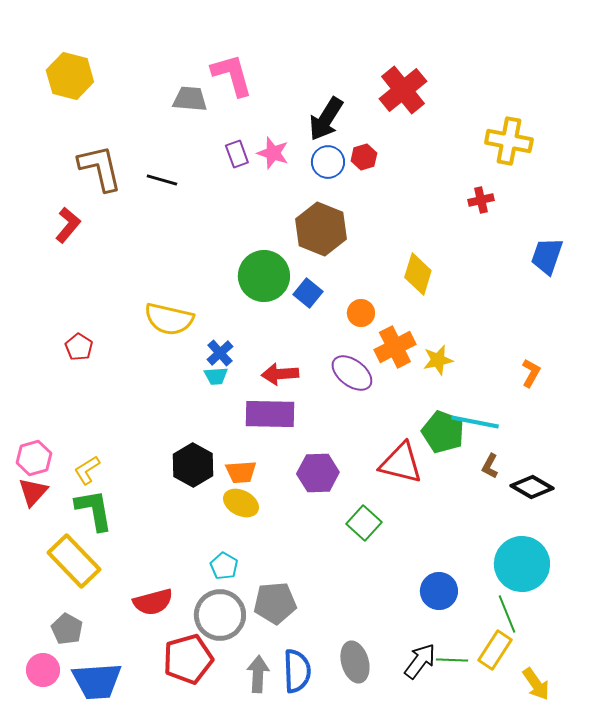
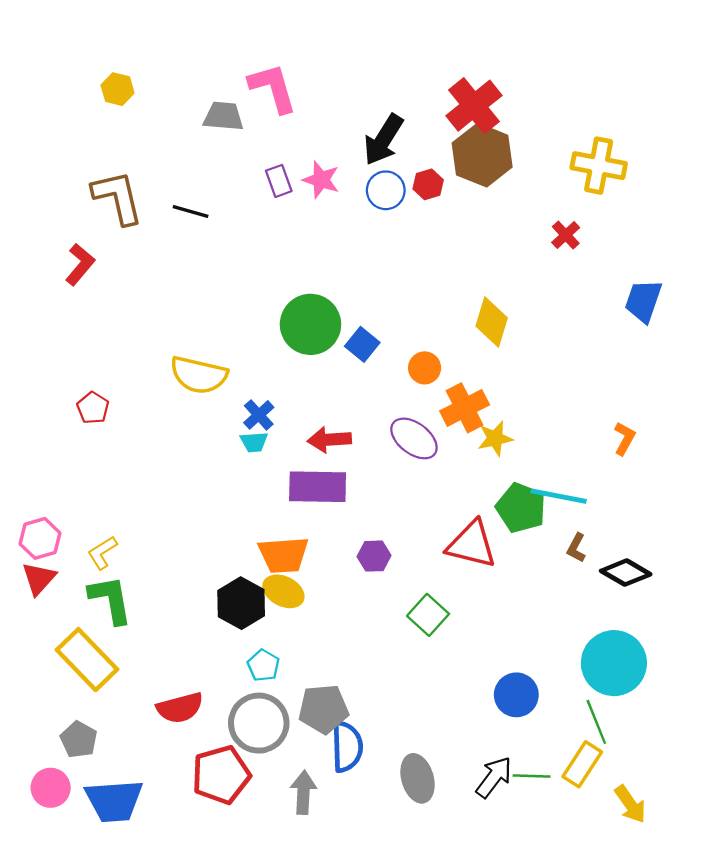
yellow hexagon: (70, 76) -> (118, 89), moved, size x0.6
red cross: (481, 200) -> (566, 235), turned -30
brown hexagon: (321, 229) -> (482, 155), moved
yellow star: (438, 360) -> (495, 438), moved
black hexagon: (193, 465) -> (241, 603), moved
orange trapezoid: (241, 472) -> (283, 555), size x1.4
purple hexagon: (318, 473) -> (374, 556), size x0.7
blue semicircle: (297, 671) -> (347, 747), moved

